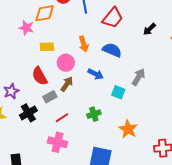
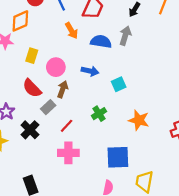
orange arrow: (84, 44) -> (71, 31), moved
yellow rectangle: (47, 47) -> (32, 56), turned -56
gray arrow: (139, 77) -> (125, 36), moved
cyan square: (118, 92) -> (119, 84), turned -32

